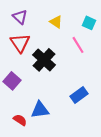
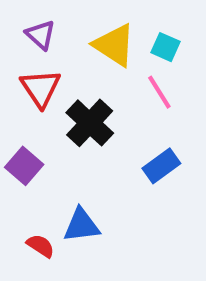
yellow triangle: (56, 22) -> (114, 45), size x1.6
cyan square: (89, 23) -> (165, 47), moved
blue rectangle: (79, 95) -> (161, 166), moved

